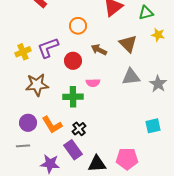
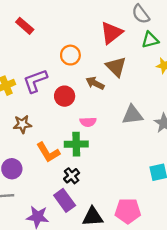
brown triangle: (128, 44) -> (116, 67), moved
brown star: (37, 85) -> (22, 124), size x0.7
green cross: (73, 97) -> (76, 144), moved
orange L-shape: (52, 125) -> (48, 152), moved

